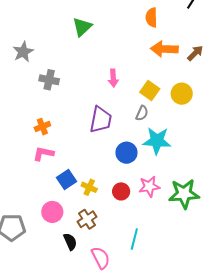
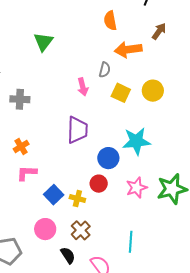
brown arrow: (195, 53) -> (159, 31), moved
gray semicircle: (142, 113) -> (105, 70), moved
red circle: (121, 191) -> (99, 184), moved

